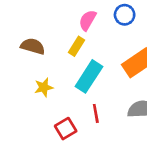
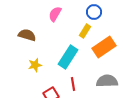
pink semicircle: (88, 20) -> (55, 14), moved
yellow rectangle: (77, 46) -> (85, 31), moved

